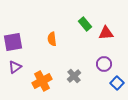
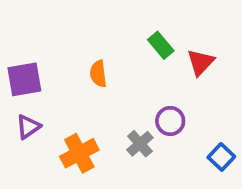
red triangle: (106, 33) -> (201, 62), turned -42
purple circle: (104, 64) -> (170, 121), moved

